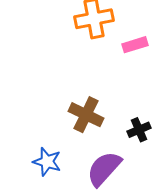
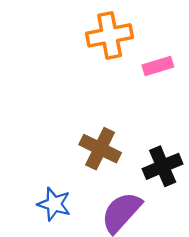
black cross: (139, 130) -> (163, 166), size x1.4

